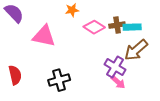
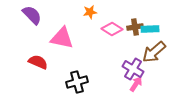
red semicircle: (15, 75) -> (38, 62), moved, turned -54
pink arrow: (118, 82) -> (136, 84), turned -98

